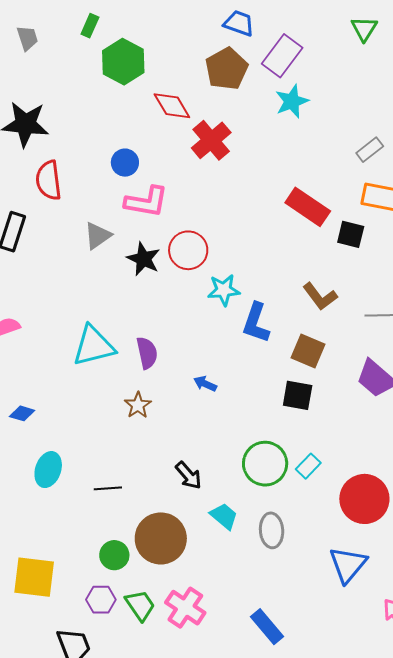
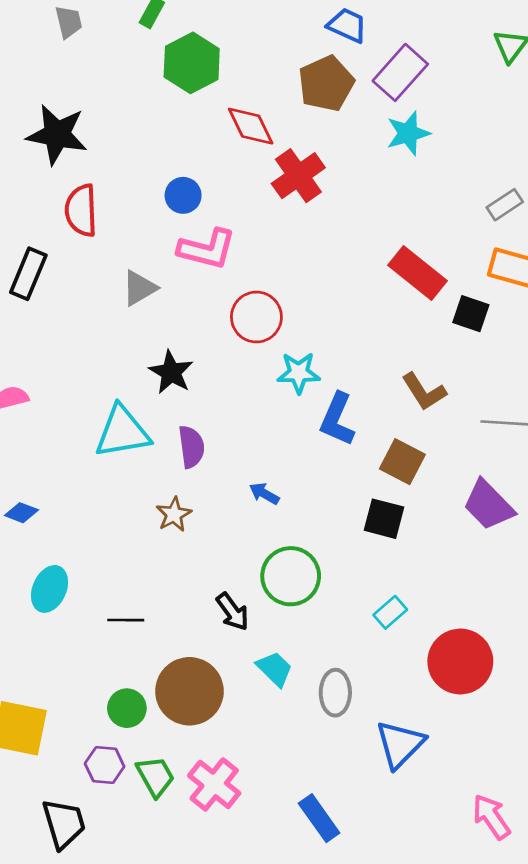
black star: (143, 259) -> (171, 372), moved
green circle: (265, 464) -> (291, 576), moved
blue triangle: (348, 565) -> (400, 744), moved

